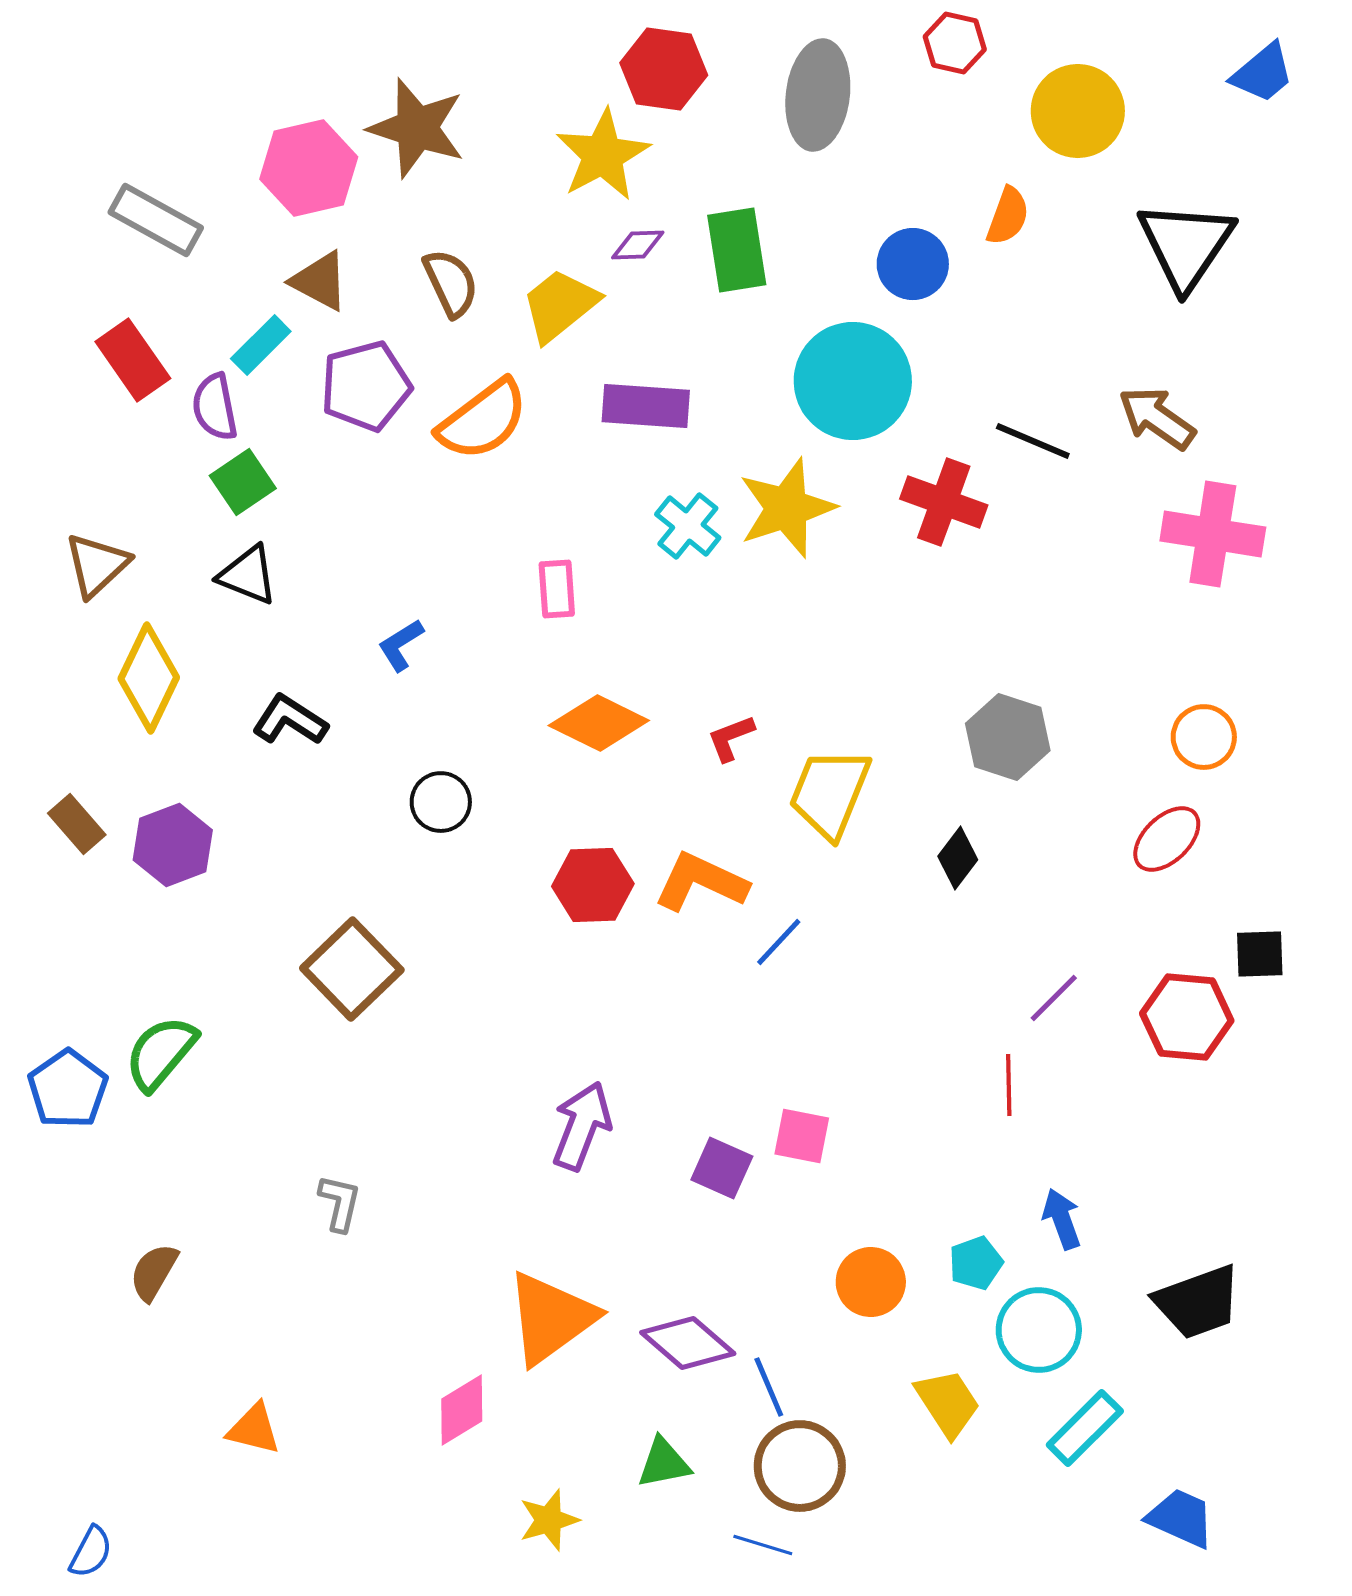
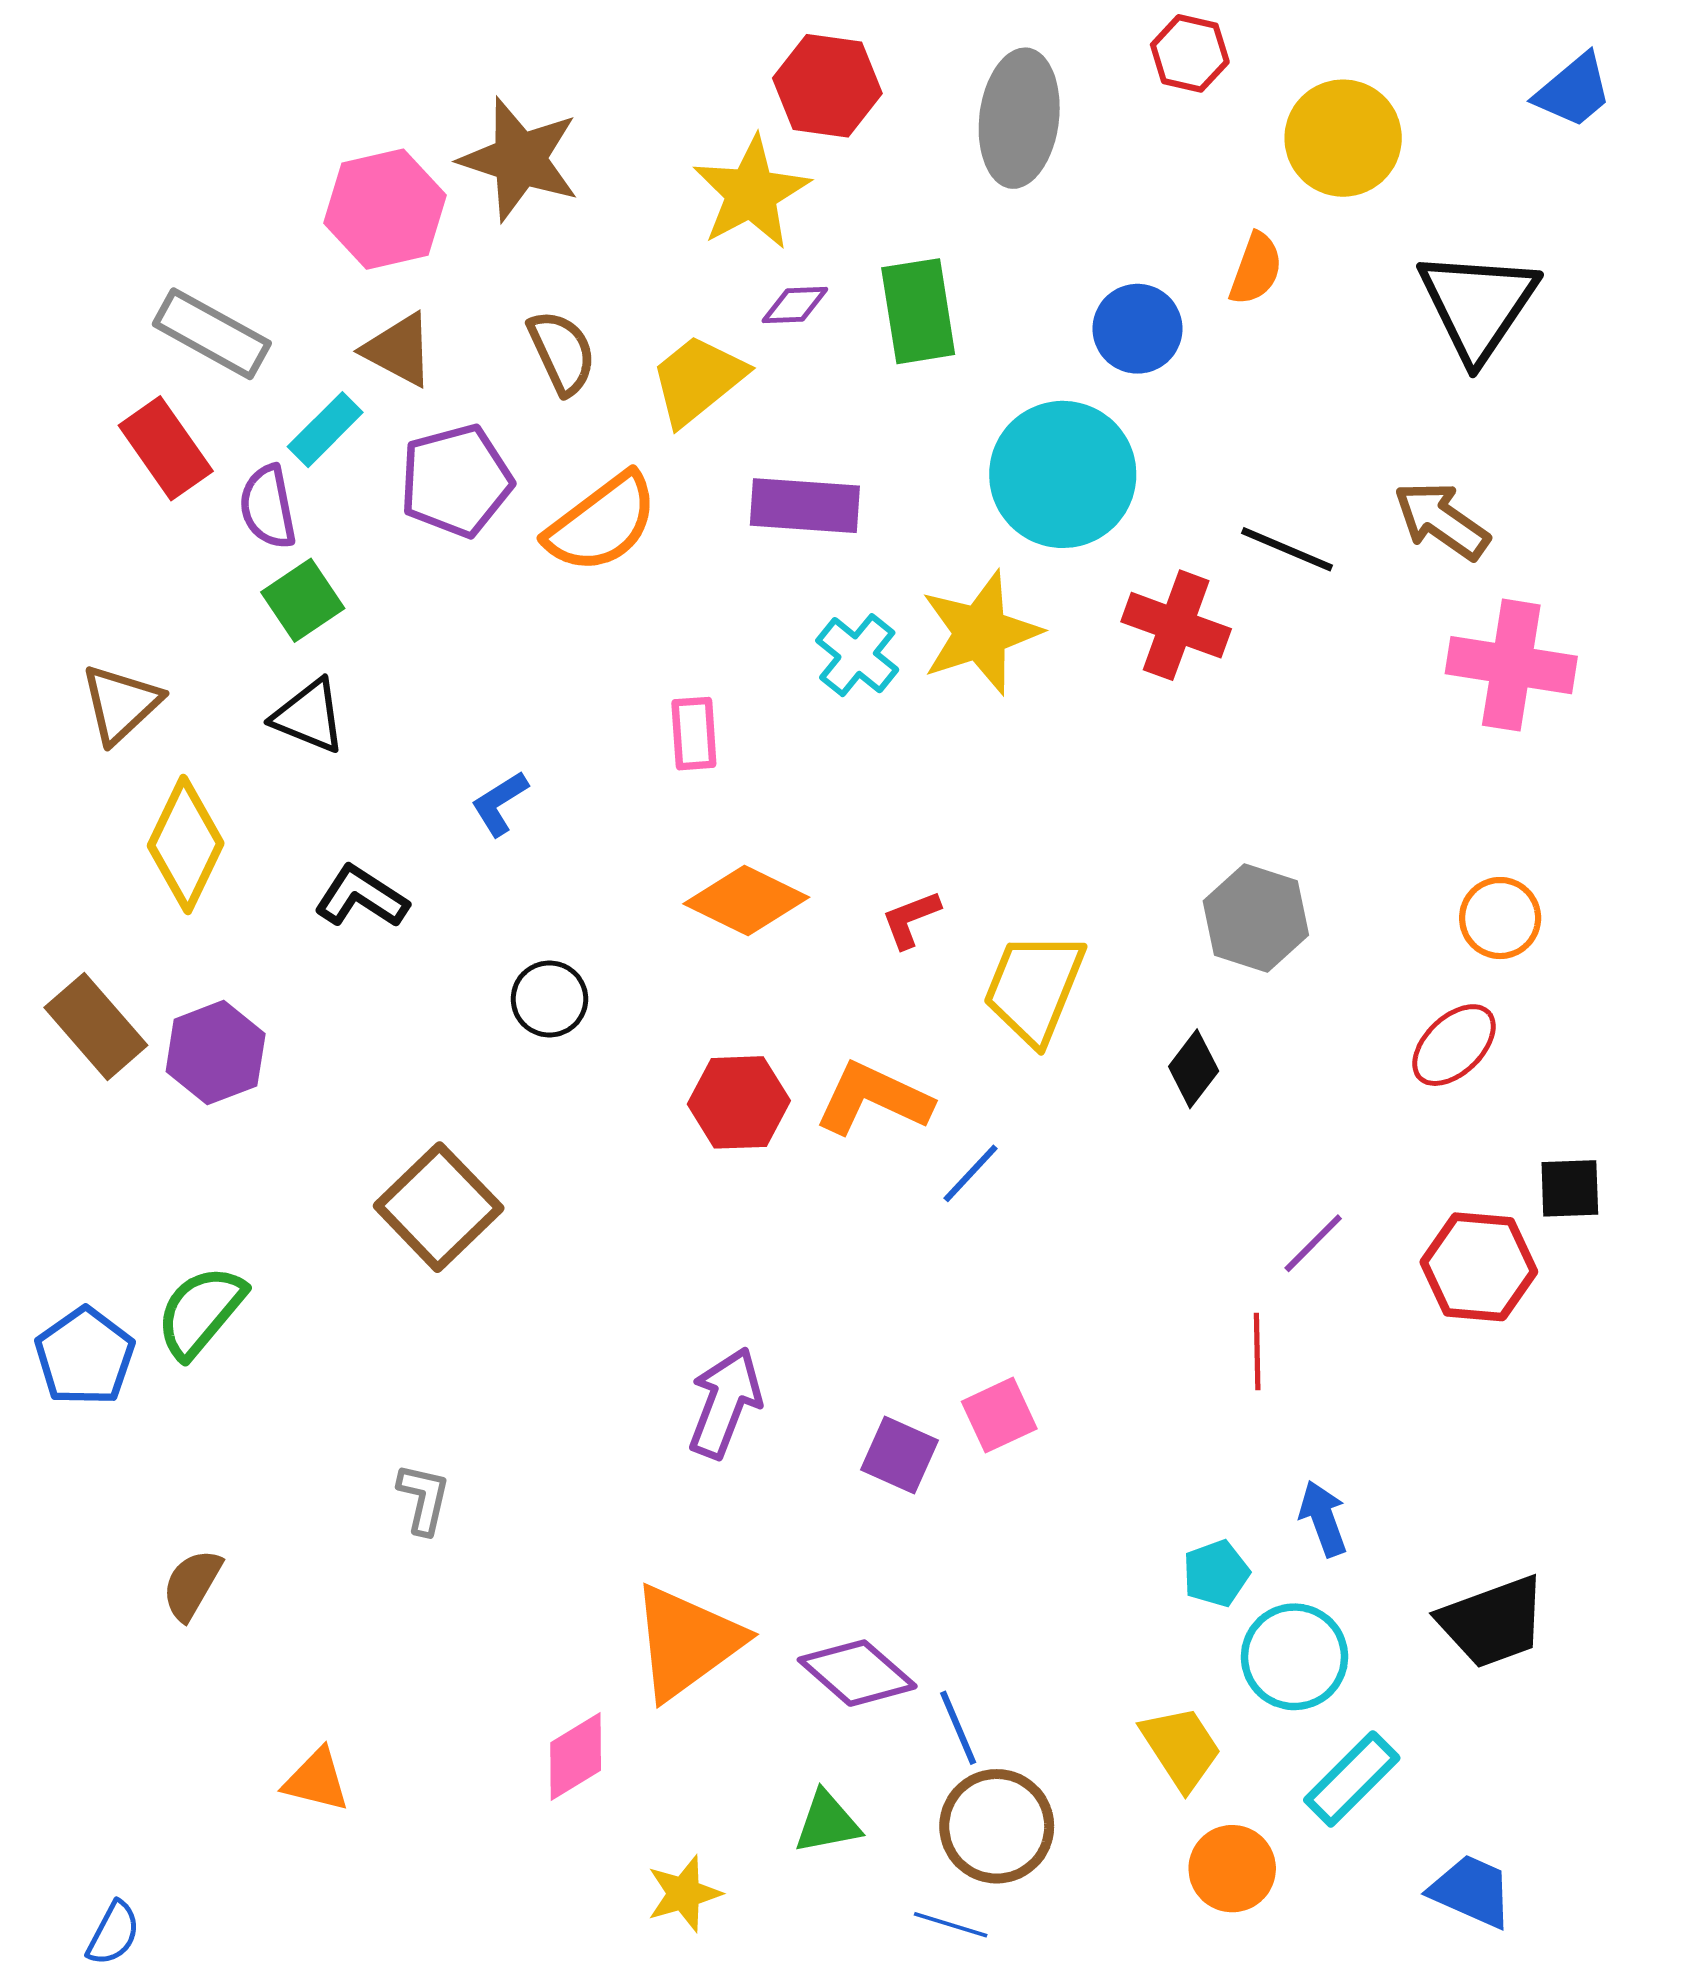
gray rectangle: (156, 220) -> (212, 334), moved
brown rectangle: (77, 824) -> (96, 1026), size x1.4
pink square: (802, 1136) -> (999, 1415), turned -36
orange circle: (871, 1282) -> (1232, 1869), moved

